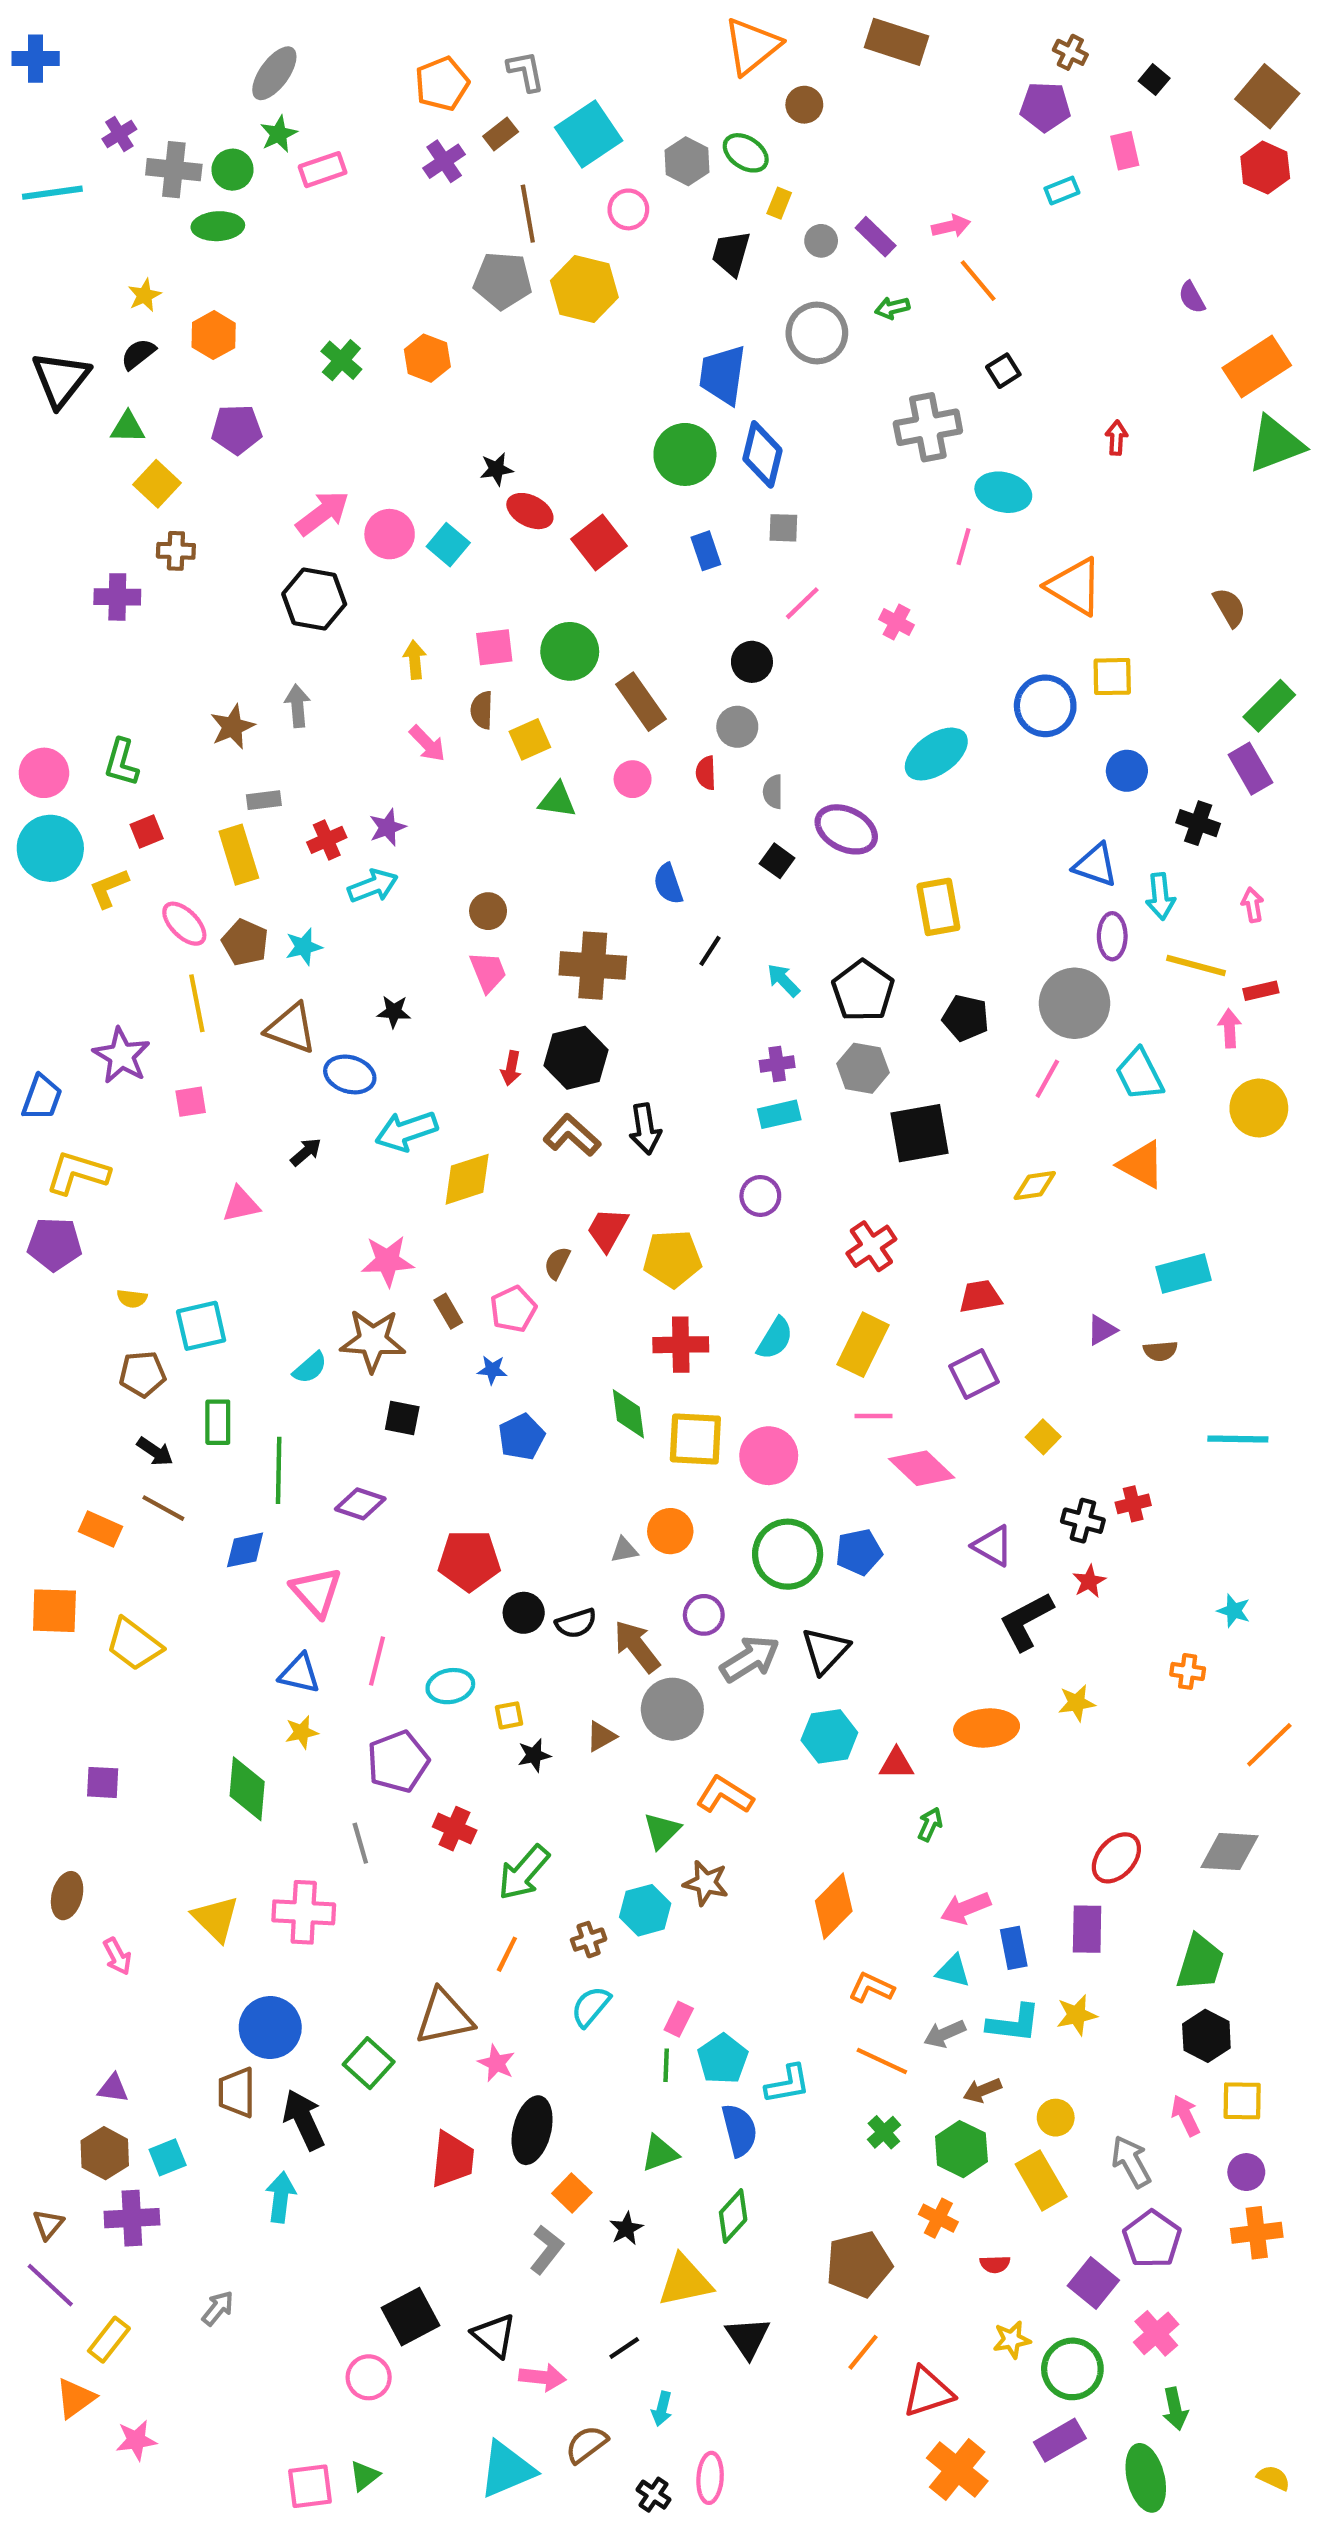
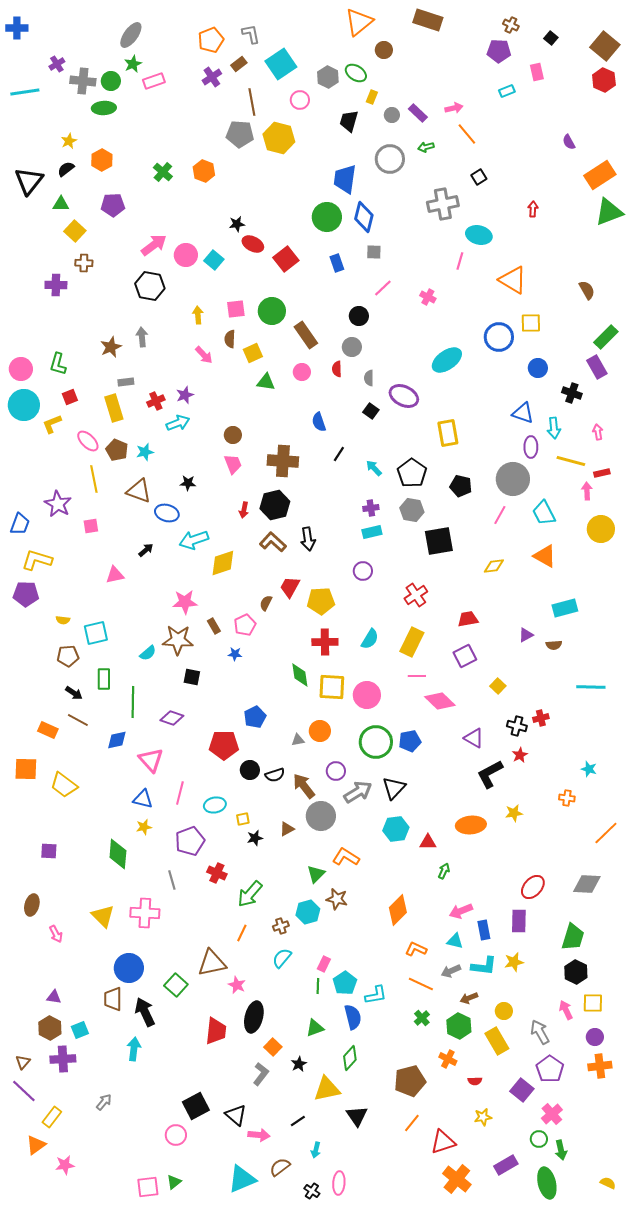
blue pentagon: (522, 1437) -> (255, 717), moved
green circle: (1072, 2369) -> (539, 1139), moved, size x0.6

